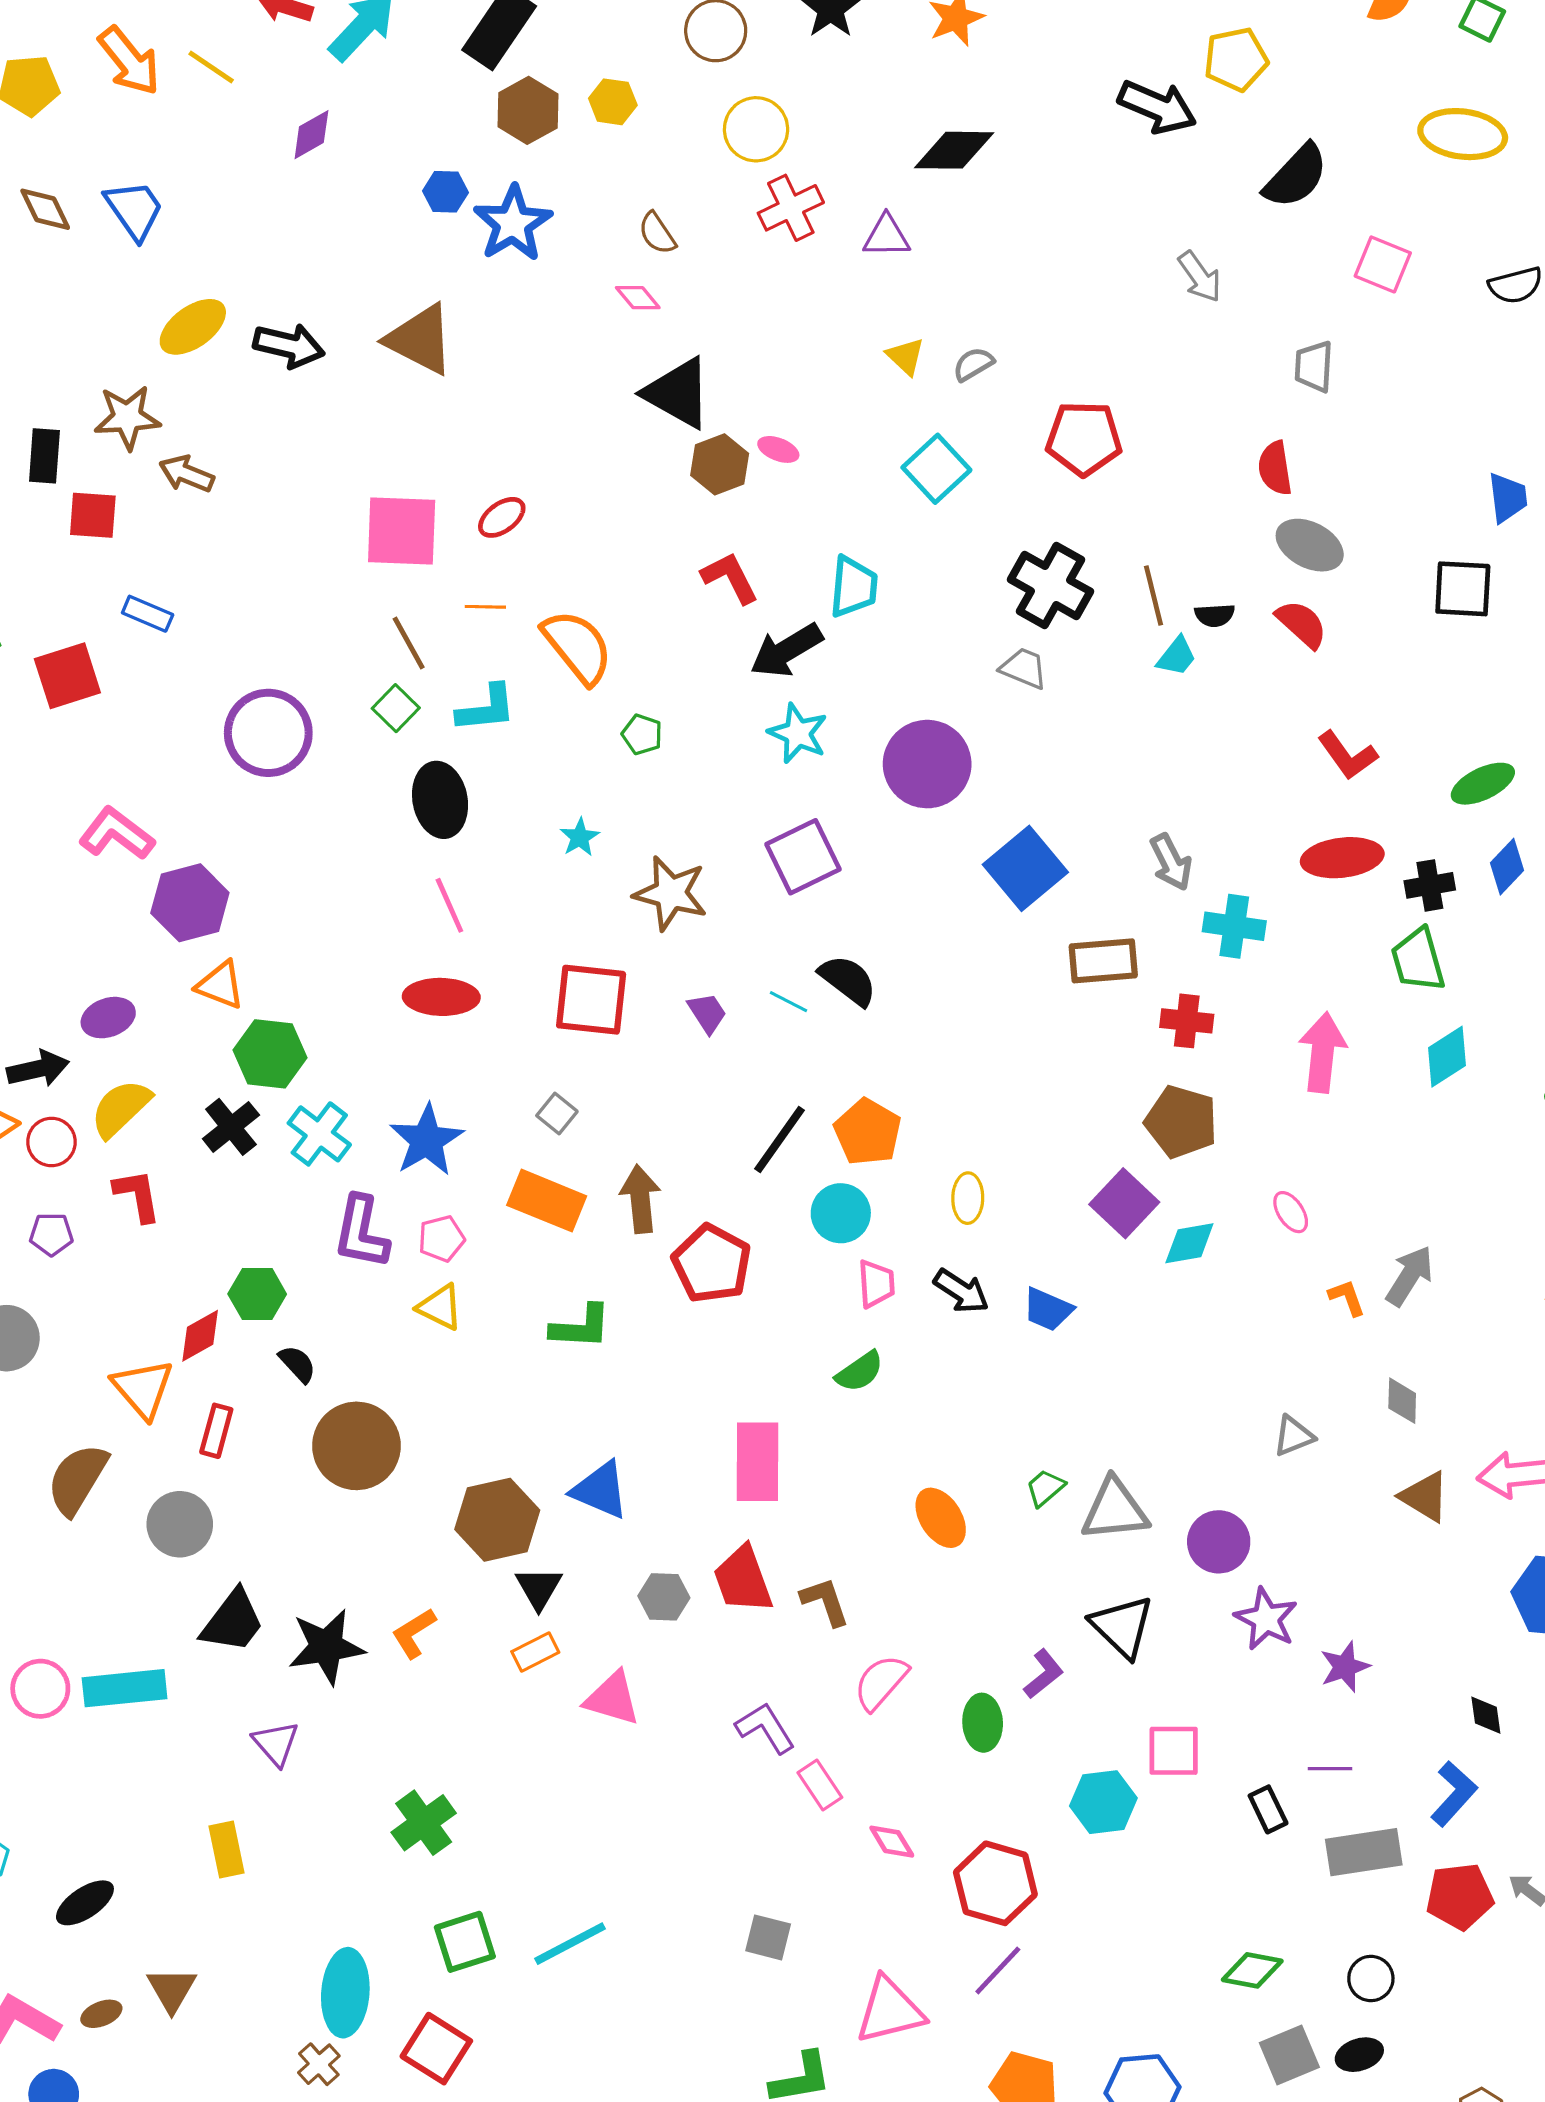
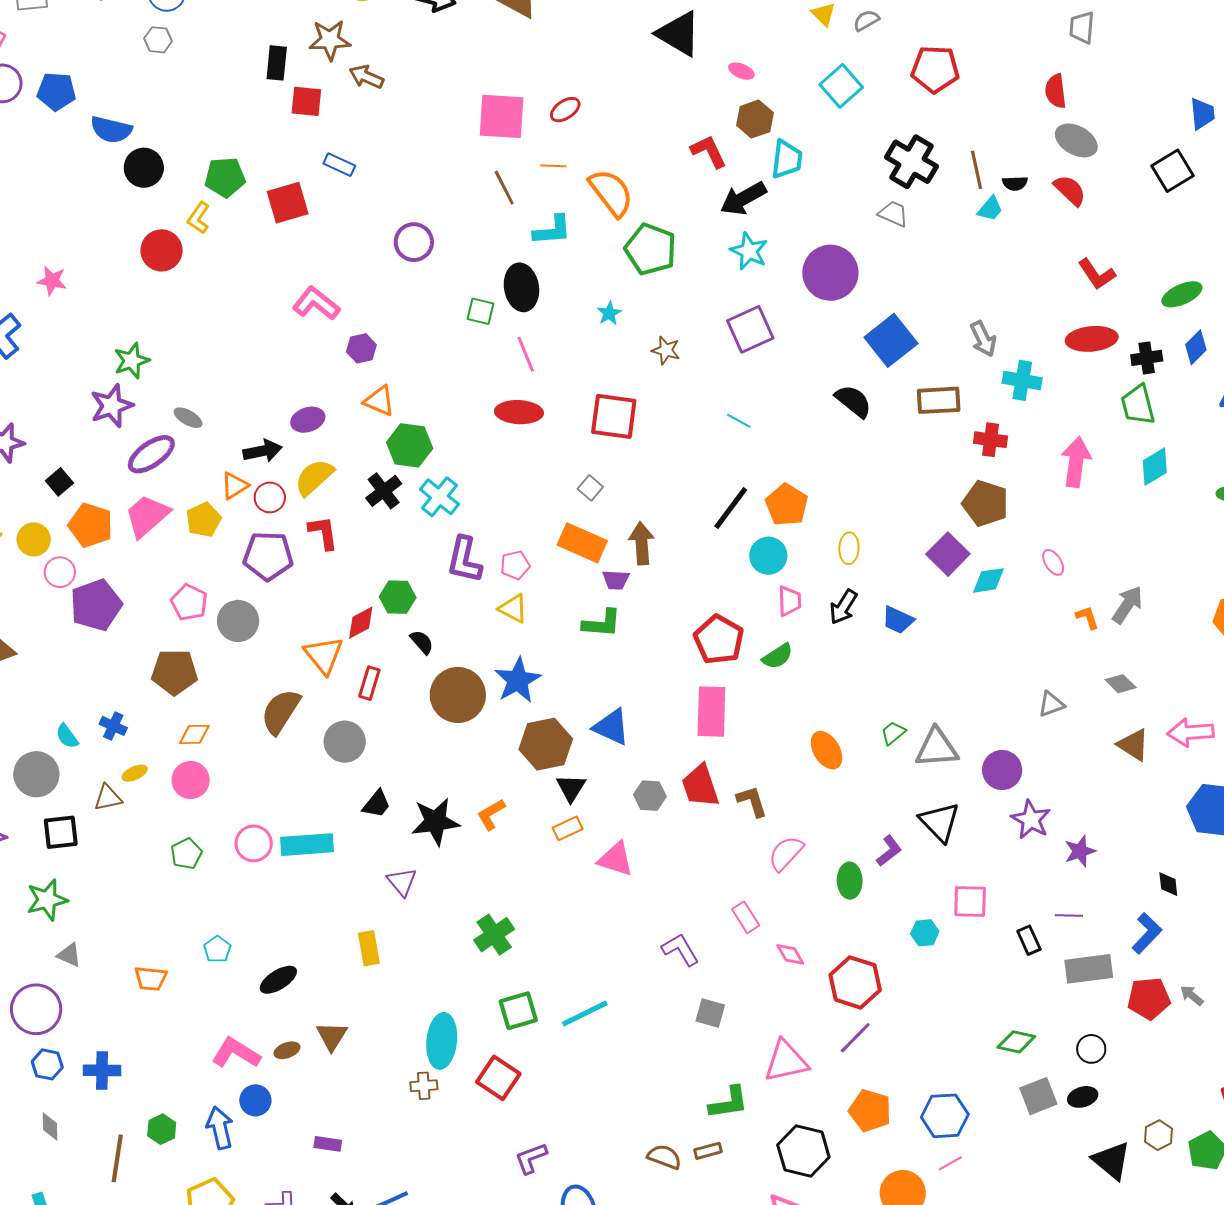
brown hexagon: (720, 464) -> (755, 119), moved
black square: (1463, 589) -> (1172, 171), turned -36
green square: (396, 708) -> (480, 311), moved, turned -32
purple circle: (268, 733) -> (414, 242), size x0.7
green pentagon: (642, 734) -> (650, 249), size x2.0
brown star: (671, 893) -> (666, 350), size x0.6
purple hexagon: (190, 903) -> (361, 348), size x0.6
black semicircle: (848, 980) -> (853, 401), moved
purple trapezoid: (707, 1013) -> (616, 580), moved, turned 124
blue star: (427, 1140) -> (518, 680), moved
purple pentagon: (51, 1234) -> (268, 556), size x1.8
red pentagon: (712, 1264) -> (719, 640), moved
black arrow: (961, 1291) -> (843, 607), turned 87
gray diamond: (1402, 1401) -> (1121, 684), turned -48
black trapezoid: (233, 1621) -> (377, 804), size x0.7
purple L-shape: (765, 1728) -> (680, 949), moved
cyan hexagon: (1103, 1802) -> (925, 933), size x0.7
brown cross: (319, 2064) -> (424, 1086), turned 36

